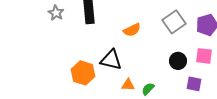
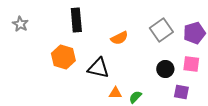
gray star: (56, 13) -> (20, 24), moved
orange hexagon: (83, 73) -> (63, 57), moved

